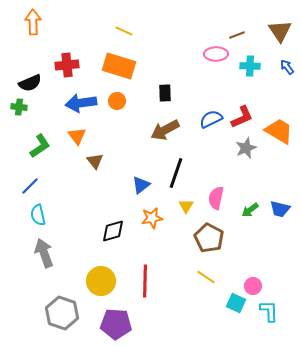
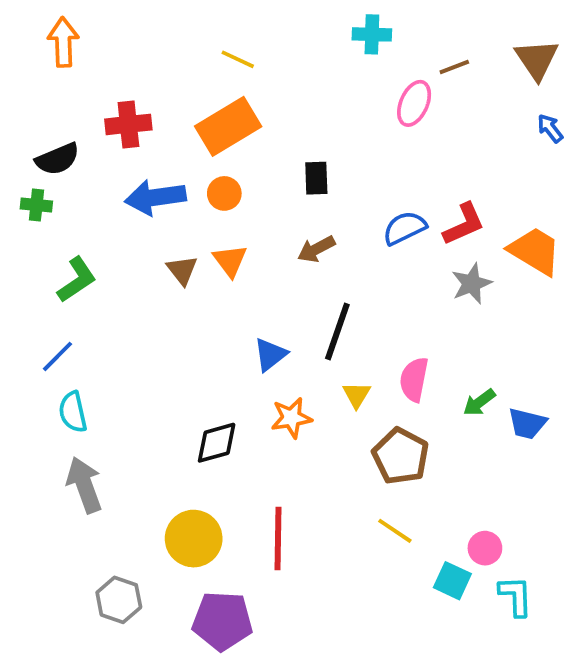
pink ellipse: (216, 54) -> (414, 103), turned -65
orange rectangle: (119, 66) -> (228, 126), turned -48
cyan cross: (250, 66) -> (372, 34), moved
brown arrow: (165, 130) -> (316, 249), size x0.7
orange triangle: (77, 136) -> (230, 261), moved
brown triangle: (95, 161) -> (182, 270), moved
blue trapezoid: (280, 209) -> (527, 424), moved
gray hexagon: (62, 313) -> (119, 600), size x0.7

